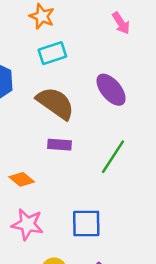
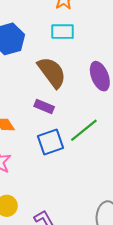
blue square: (86, 223) -> (51, 142), moved, turned -36

